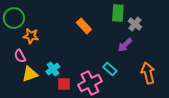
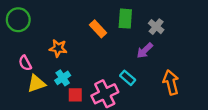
green rectangle: (118, 13) -> (125, 19), moved
orange star: (31, 36) -> (58, 48), moved

